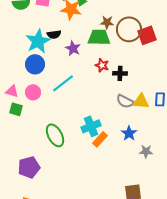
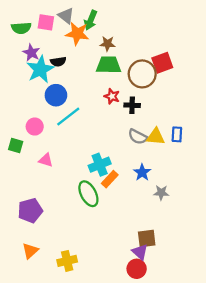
brown star: (107, 22) -> (107, 44), moved
brown circle: (129, 29) -> (142, 74), moved
purple star: (73, 48) -> (31, 53), moved
blue circle: (35, 64) -> (56, 95), moved
pink triangle: (12, 91) -> (46, 160), moved
green ellipse: (55, 135) -> (88, 194), moved

